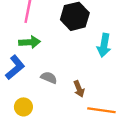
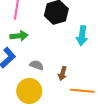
brown arrow: (79, 89) -> (62, 73), turned 40
yellow circle: (23, 107) -> (29, 91), moved, size x1.6

